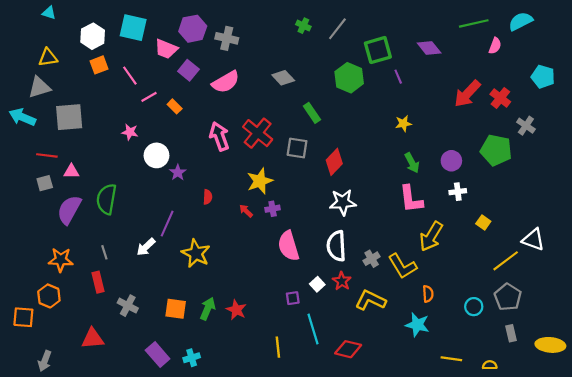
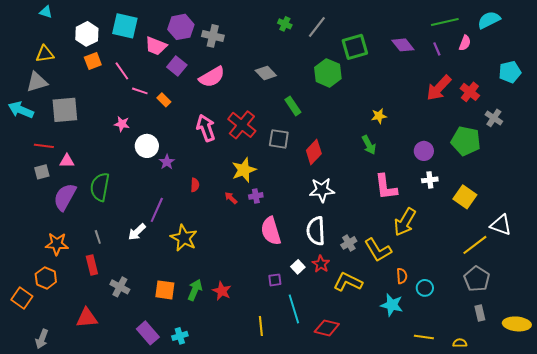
purple line: (398, 77) -> (437, 49), moved
cyan pentagon: (543, 77) -> (510, 72), turned -30
pink line: (149, 97) -> (140, 91), turned 49
green arrow: (412, 163) -> (369, 145), moved
yellow square: (483, 223) -> (465, 197), moved, size x1.6
cyan circle: (474, 307) -> (425, 288), moved
orange square: (23, 317) -> (22, 298), turned 30

